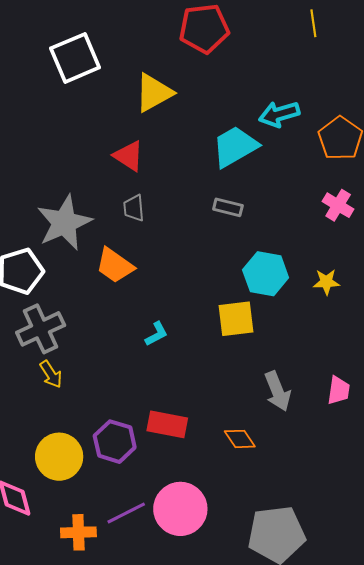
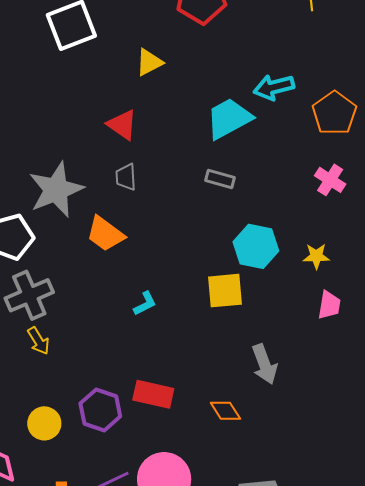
yellow triangle: (154, 93) -> (149, 62), size x0.7
pink trapezoid: (339, 390) -> (329, 305), moved
yellow circle: (59, 457) -> (44, 423), size x0.7

